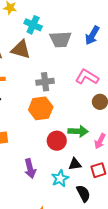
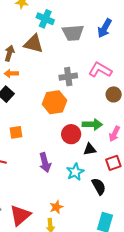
gray cross: (45, 82) -> (68, 77), moved
black triangle: (75, 164) -> (90, 149), moved

